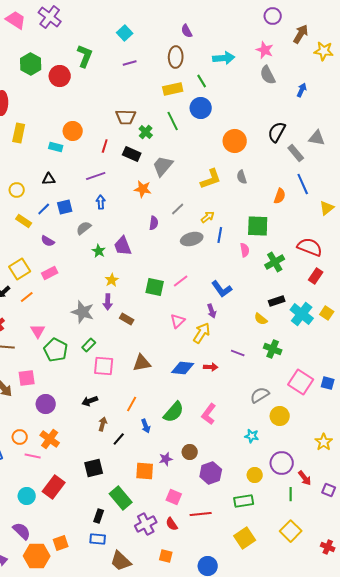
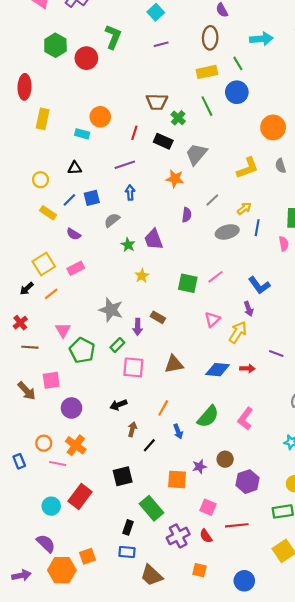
purple arrow: (108, 302) -> (138, 327), moved

